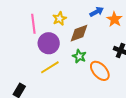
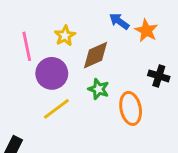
blue arrow: (97, 12) -> (119, 21), turned -112
orange ellipse: (100, 71) -> (131, 108), turned 35

